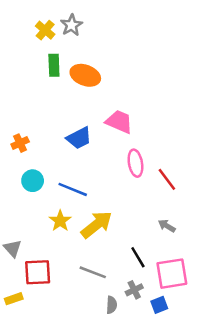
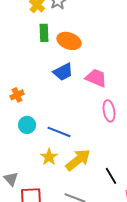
blue trapezoid: (79, 138) -> (63, 72), moved
black line: (138, 257) -> (111, 176), moved

